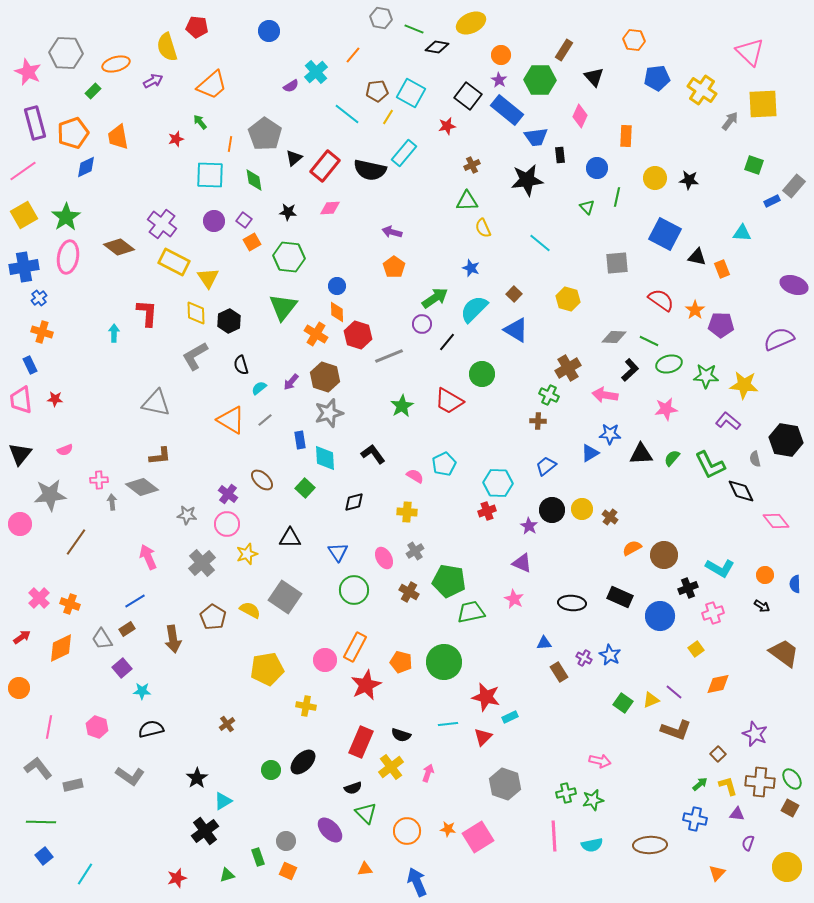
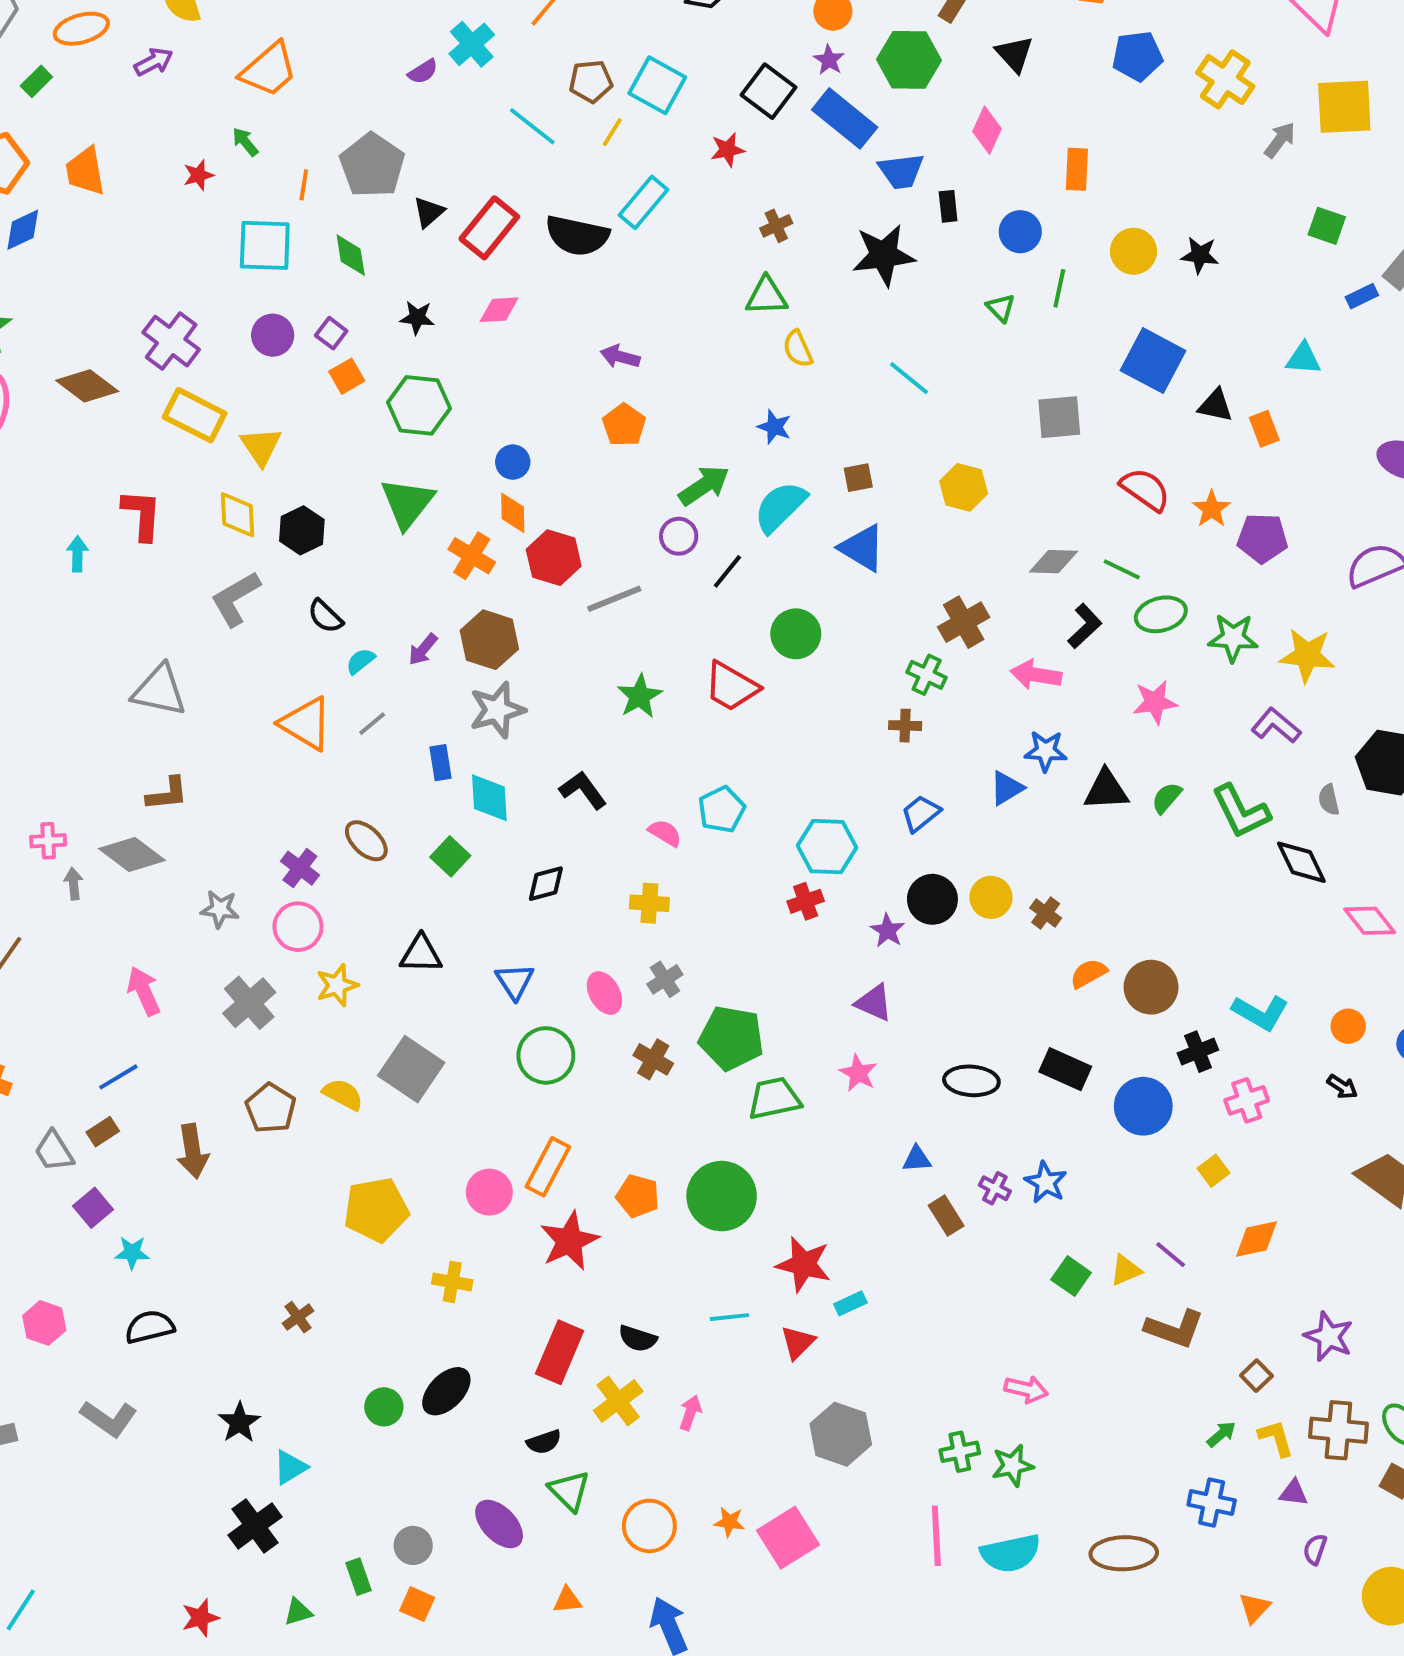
brown square: (514, 294) -> (858, 478), turned 35
black semicircle: (241, 365) -> (325, 616), turned -30
cyan semicircle: (592, 845) -> (1011, 1553), size x1.4

